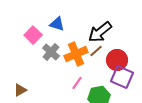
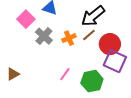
orange cross: (76, 54) -> (69, 38), size x0.6
pink line: (77, 83) -> (65, 74), moved

